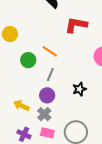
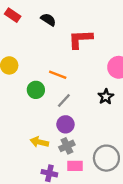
gray line: (50, 75) -> (64, 101), turned 32
black star: (79, 89) -> (106, 97), moved
gray cross: (44, 114) -> (67, 146), turned 32

